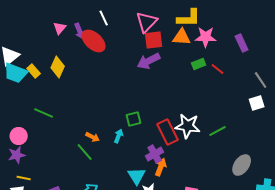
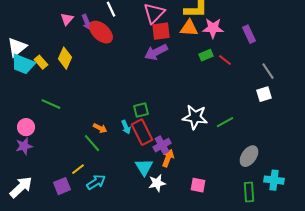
red rectangle: (168, 132) -> (142, 132), moved
cyan arrow: (119, 136) -> (126, 127), turned 136
yellow line: (24, 178) -> (78, 169), moved, turned -48

